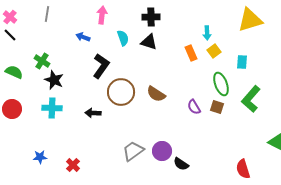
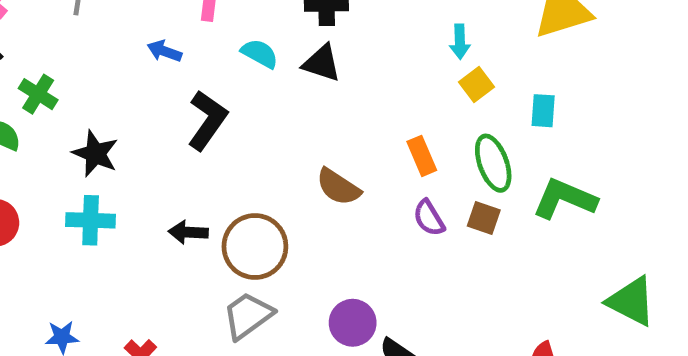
cyan semicircle: (123, 38) -> (260, 54), turned -42
orange rectangle: (191, 53) -> (422, 156), moved
green cross: (42, 61) -> (38, 94), moved
brown circle: (121, 92) -> (255, 247), moved
green L-shape: (251, 99) -> (565, 199), turned 72
gray trapezoid: (133, 151) -> (248, 316), moved

